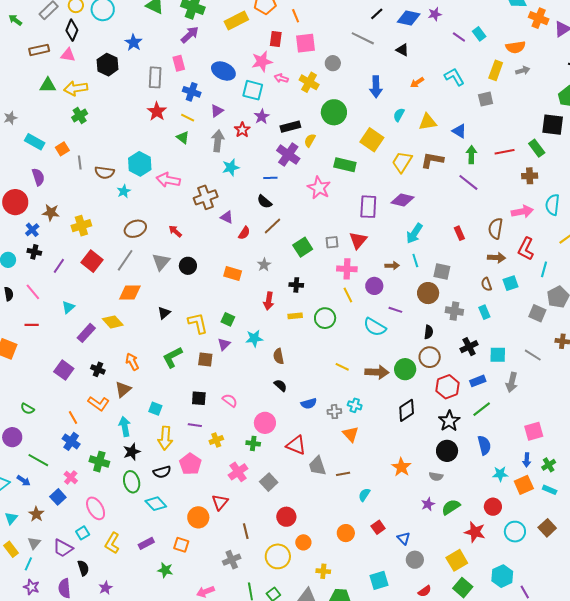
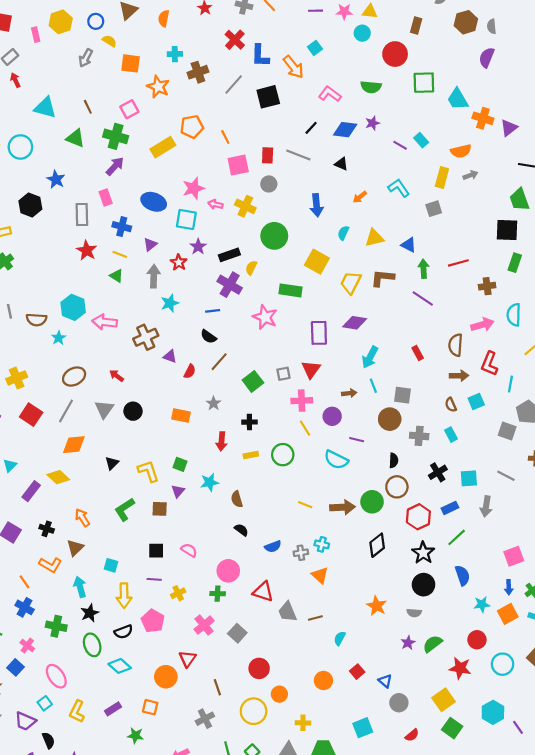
red rectangle: (276, 39) -> (268, 155), moved
green rectangle: (537, 148) -> (515, 263), moved, turned 60

